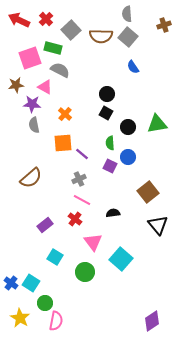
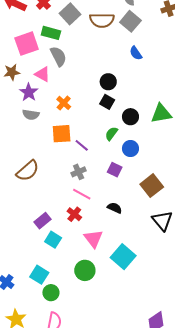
gray semicircle: (60, 70) -> (58, 56), turned 36
purple star: (32, 104) -> (29, 92), turned 30
gray semicircle: (34, 125) -> (31, 115), turned -70
green semicircle: (110, 143) -> (111, 134), turned 40
purple square: (110, 166) -> (115, 170), moved
black semicircle: (113, 213) -> (115, 208), turned 32
cyan square: (55, 257) -> (53, 240), moved
cyan square: (31, 283) -> (39, 275), moved
green circle: (45, 303) -> (51, 293), moved

